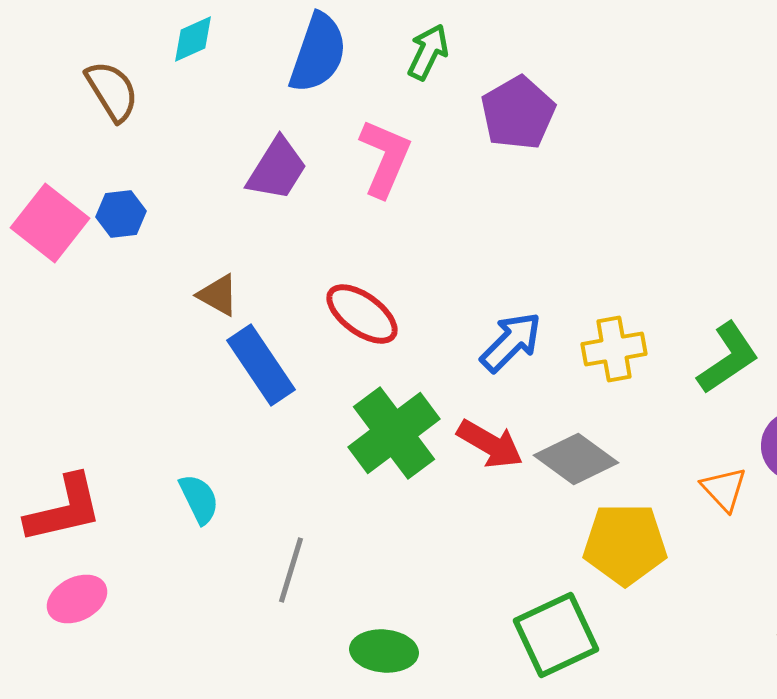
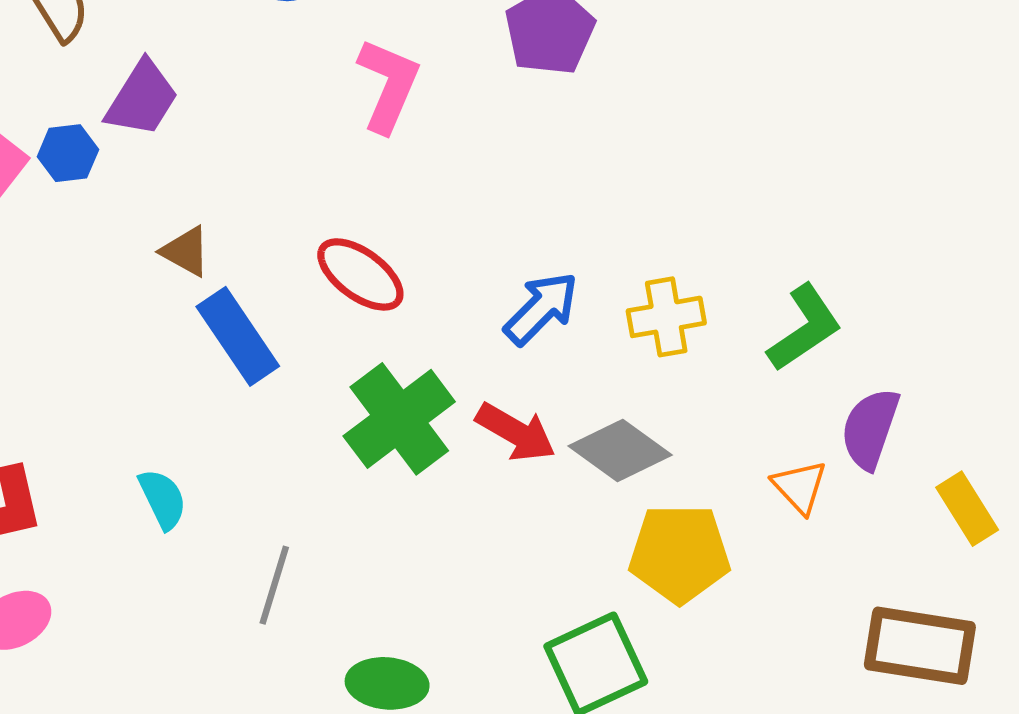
purple trapezoid: (277, 169) -> (142, 99), moved

